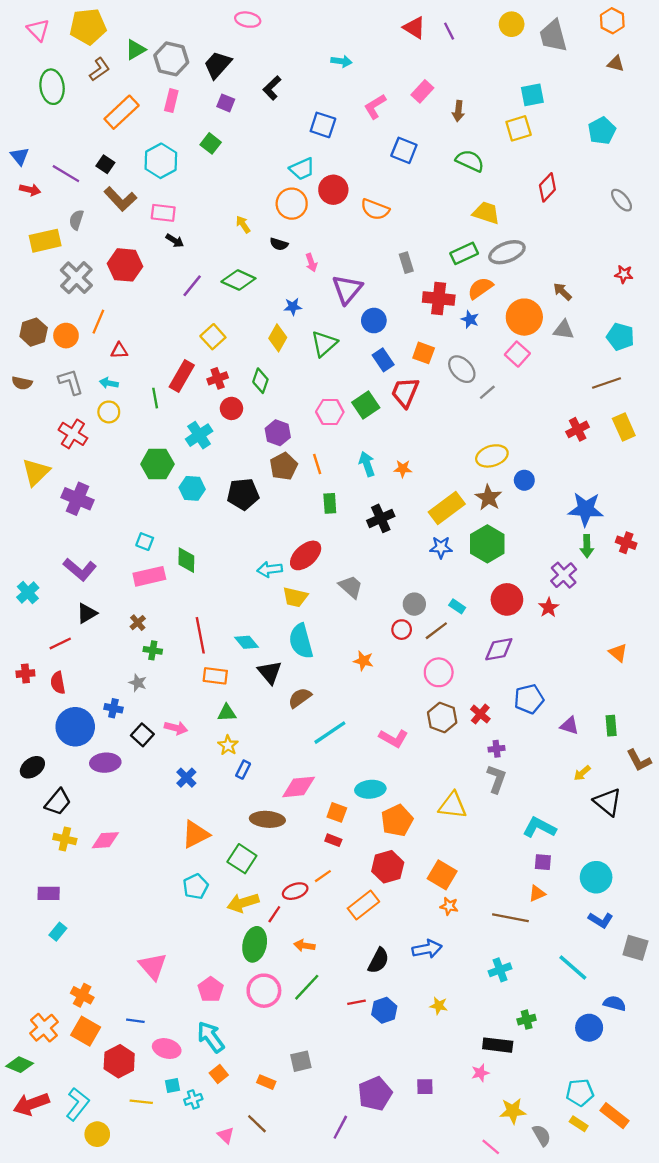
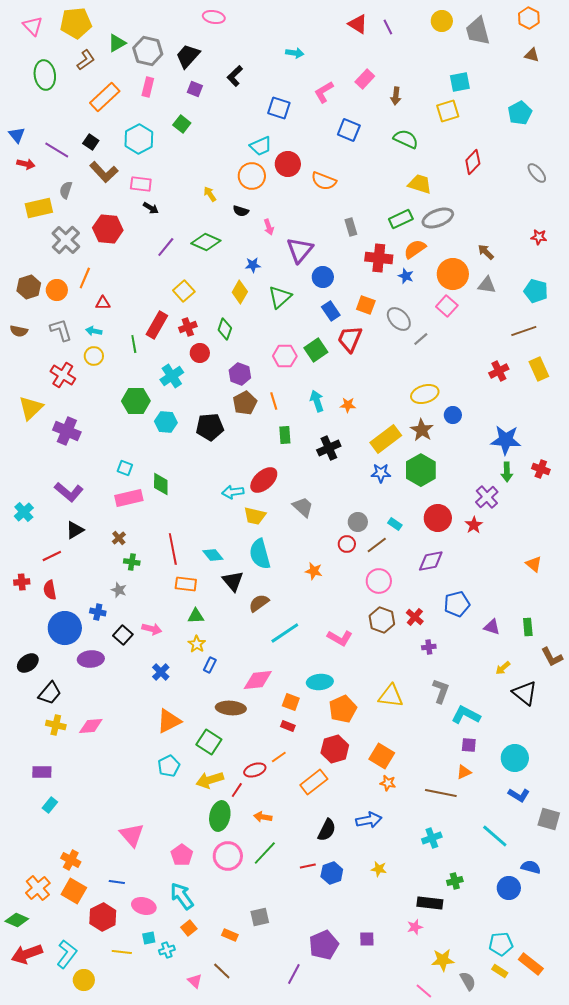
gray L-shape: (497, 779) -> (441, 691), moved

